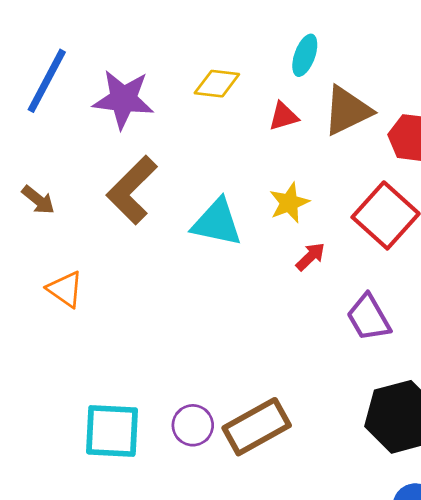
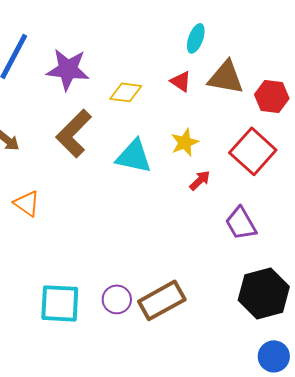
yellow diamond: (217, 84) -> (126, 92), moved
brown triangle: (347, 111) -> (226, 77), turned 36
red triangle: (284, 116) -> (181, 81), turned 50

